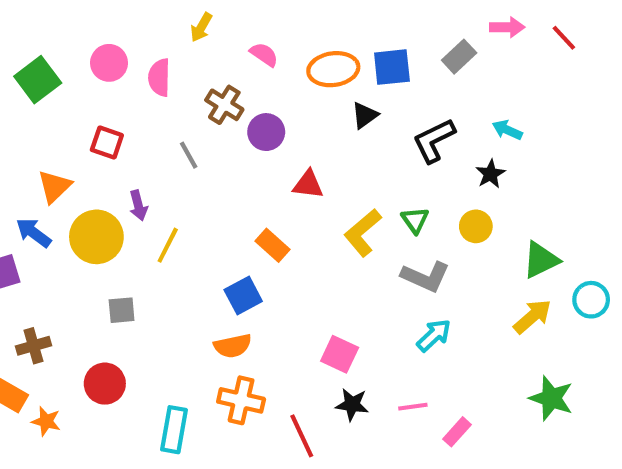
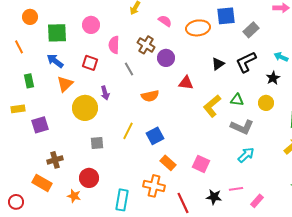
gray rectangle: (459, 57) -> (251, 30), moved
blue square: (392, 67) -> (226, 16), moved
pink semicircle: (159, 78) -> (114, 45), moved
green square: (38, 80) -> (57, 33), turned 35
black triangle: (365, 115) -> (218, 64), moved
green triangle: (415, 220) -> (237, 100), turned -48
blue arrow: (34, 233) -> (55, 61), moved
yellow line: (168, 245) -> (128, 131), moved
orange rectangle: (272, 245) -> (168, 163), moved
orange semicircle: (233, 346) -> (150, 96), moved
black star: (352, 405) -> (214, 197), moved
orange star: (46, 421) -> (74, 196), moved

